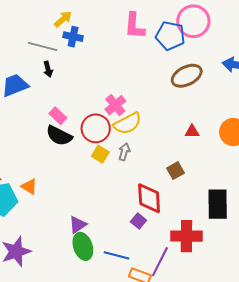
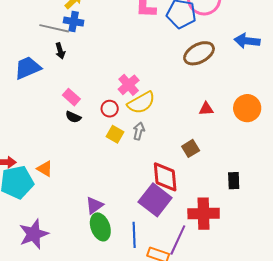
blue cross: (73, 37) -> (74, 22), moved
red circle: (96, 128) -> (110, 109), size x0.6
black semicircle: (59, 136) -> (73, 117), size x0.6
black rectangle: (218, 204) -> (234, 181), size x0.6
purple square: (138, 221) -> (155, 200), size x2.0
blue line: (117, 255) -> (134, 235), turned 75

